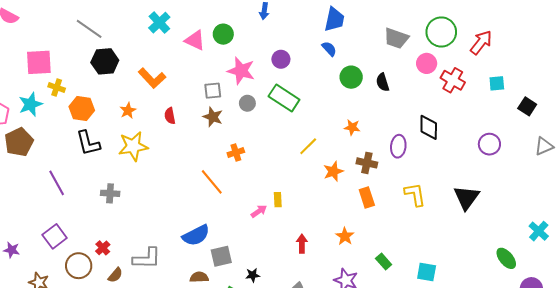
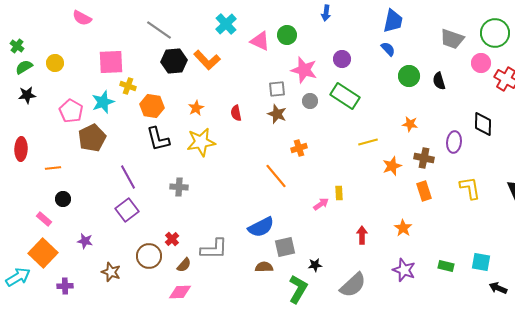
orange L-shape: (152, 78) -> (207, 60), moved
yellow line: (308, 146) -> (368, 142), turned 30
purple square: (55, 236) -> (127, 210), moved
green rectangle: (384, 261) -> (446, 266), moved, turned -35

